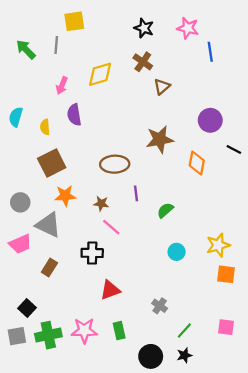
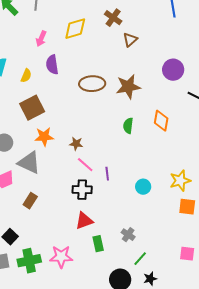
yellow semicircle: (45, 127) -> (26, 76), turned -152
orange diamond: (197, 163) -> (161, 121), moved
brown ellipse: (115, 164) -> (92, 84), moved
purple line: (136, 193) -> (107, 174), moved
green semicircle: (165, 210) -> (128, 126), moved, turned -42
black cross: (92, 253) -> (82, 190), moved
green rectangle: (119, 331) -> (98, 244), moved
green line: (184, 331) -> (140, 259), moved

